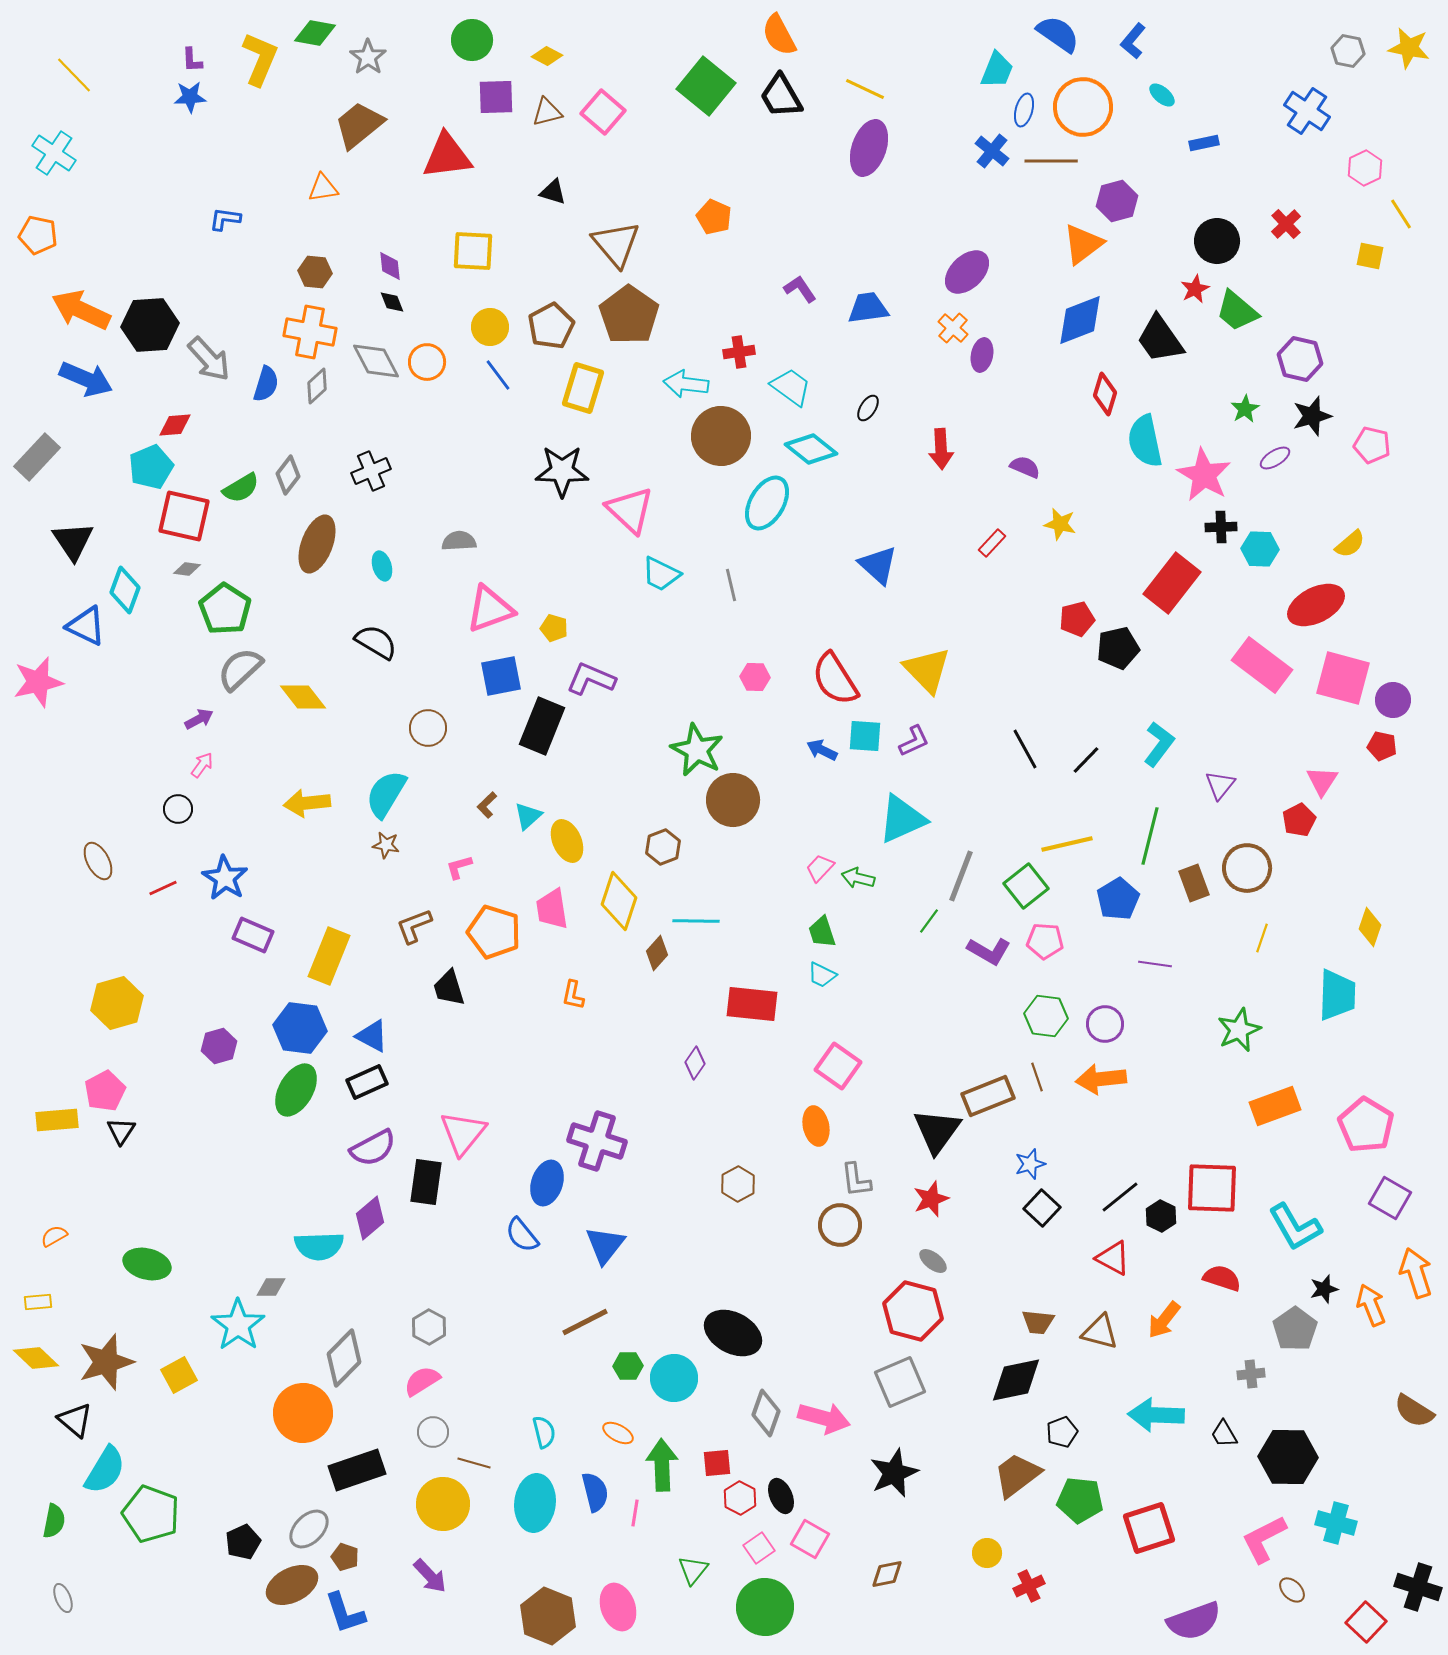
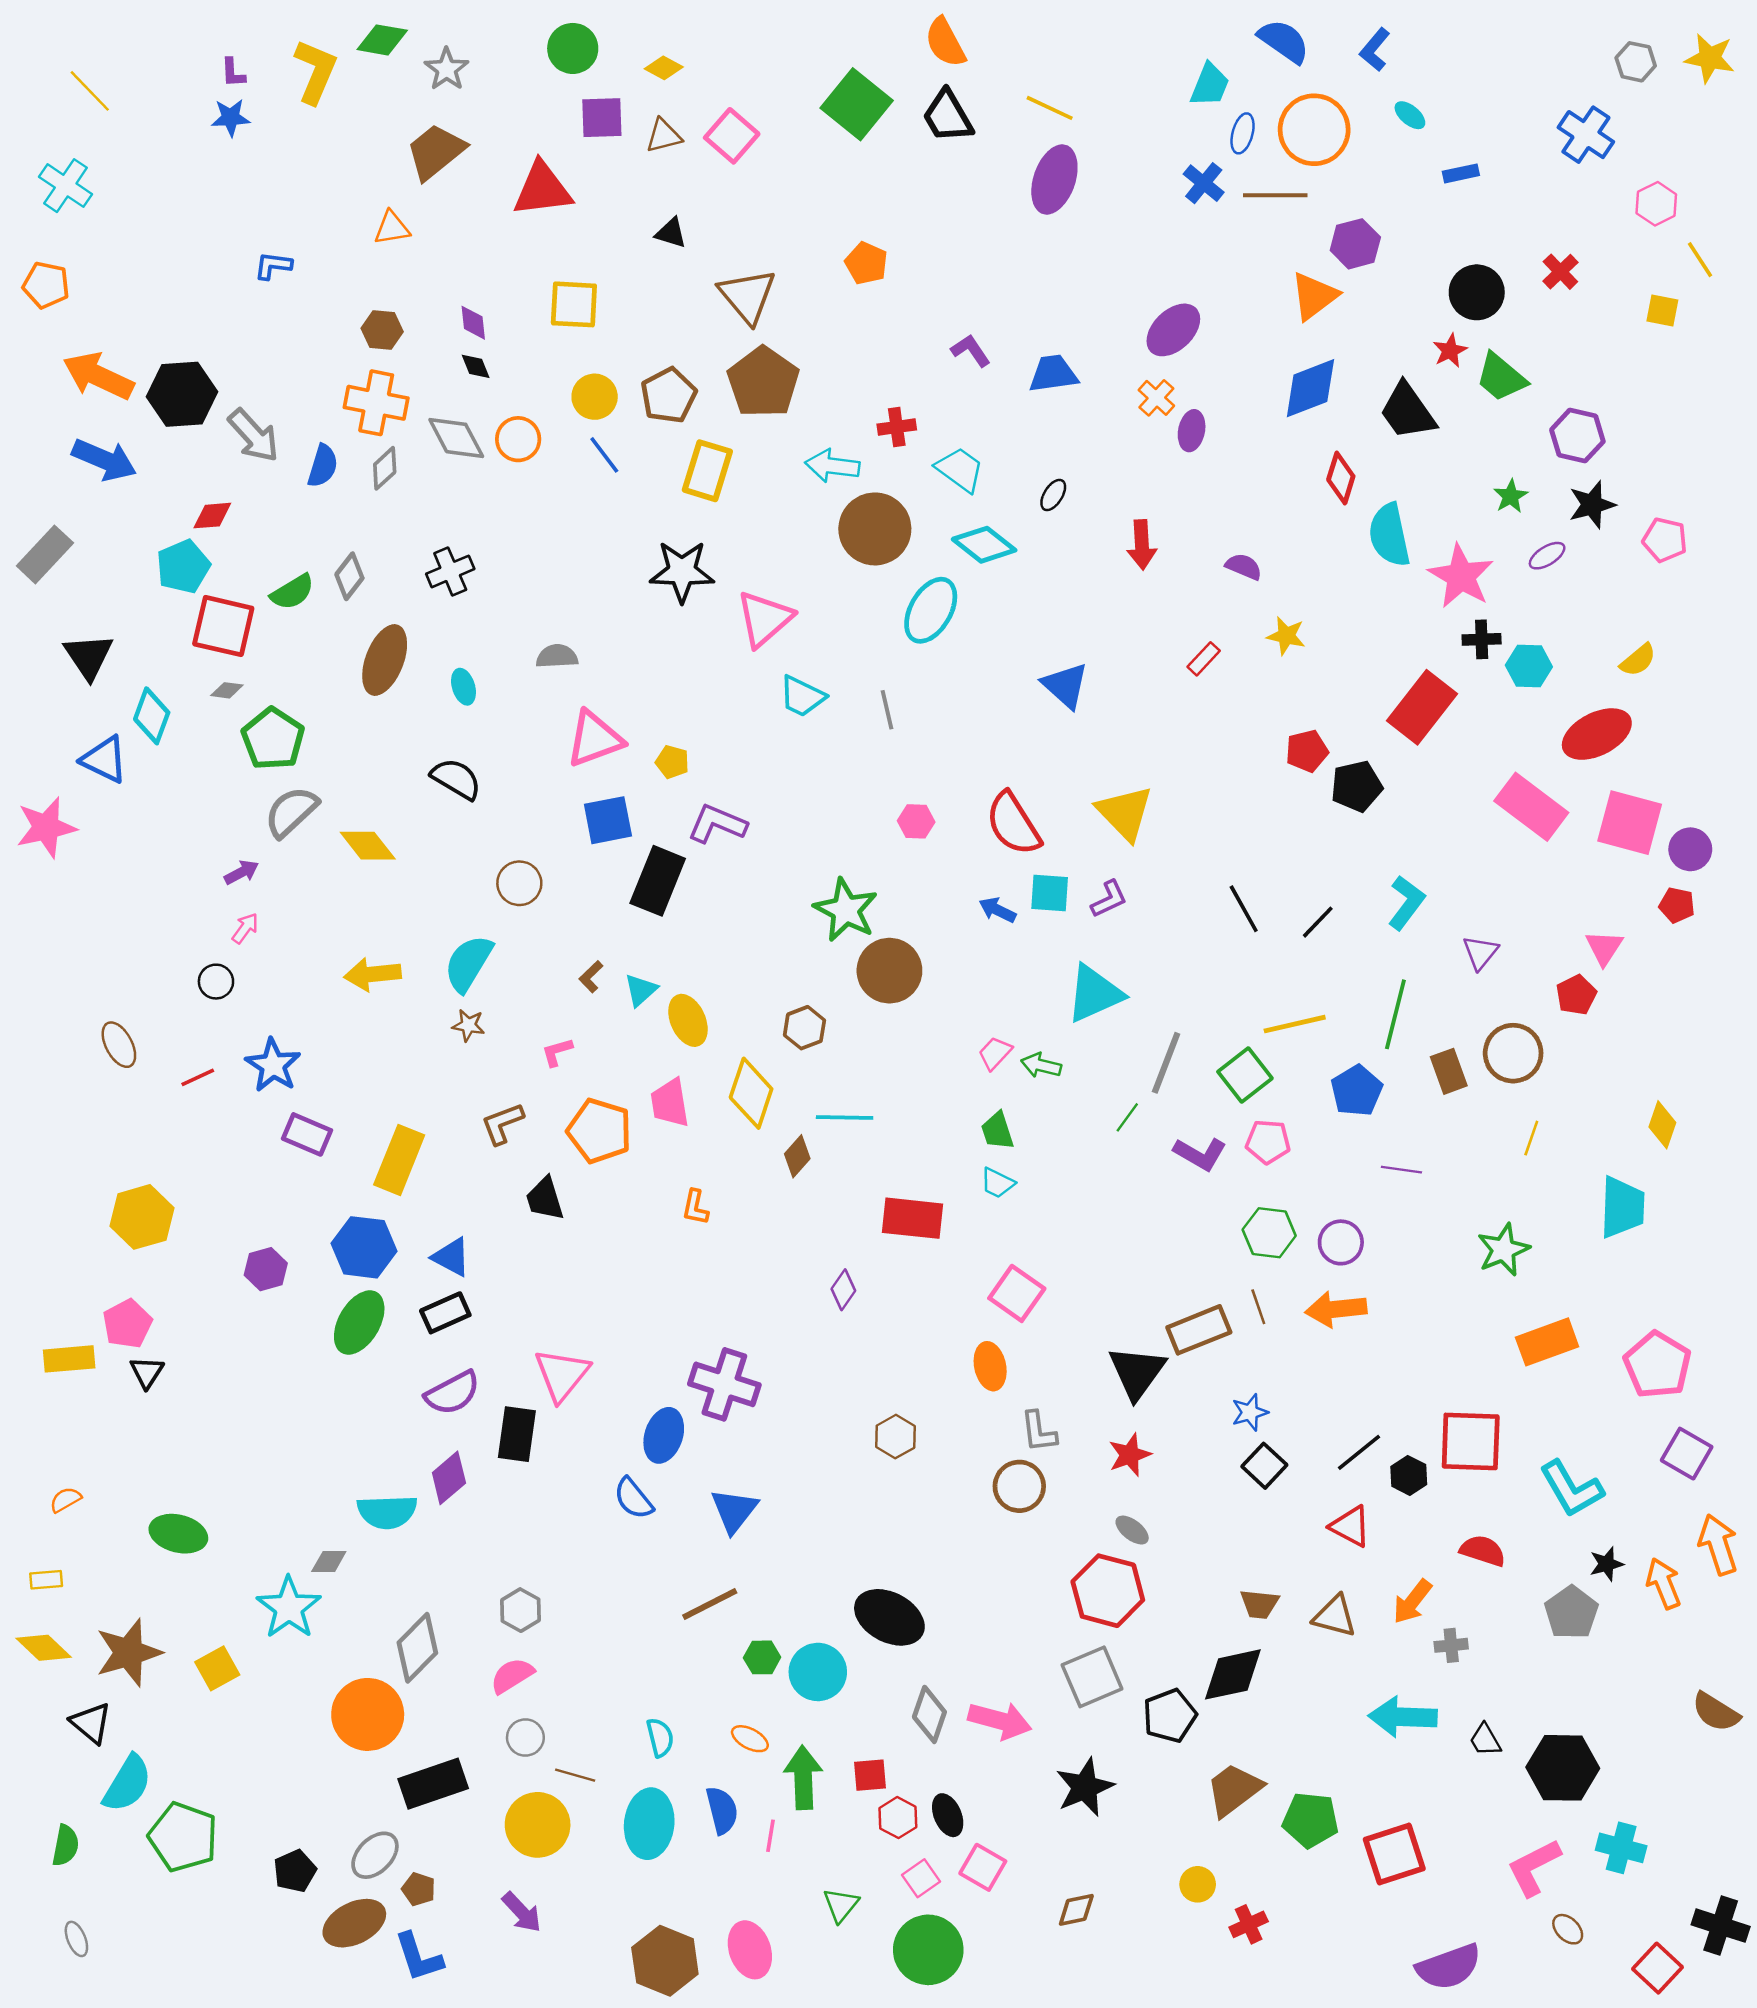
pink triangle: (630, 510) -> (764, 619), turned 36
gray cross: (1251, 1374) -> (1451, 1645), moved
black pentagon: (1062, 1432) -> (1170, 1716), moved, size x1.4

